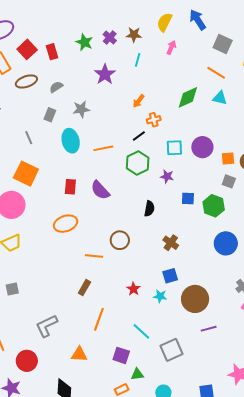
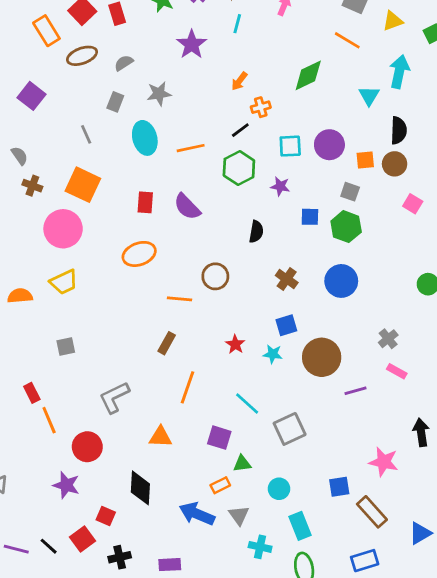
cyan triangle: (220, 98) -> (369, 96), moved, turned 49
gray square: (229, 181) -> (350, 192), moved
blue circle: (226, 243) -> (341, 281), moved
purple line: (209, 329) -> (355, 391), moved

